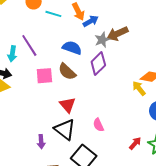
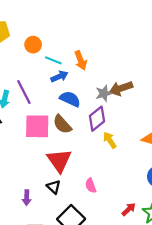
blue arrow: (91, 21) -> (59, 76), moved
pink square: (44, 76) -> (37, 126), size x1.4
yellow arrow: (139, 88) -> (110, 140), moved
red triangle: (68, 105) -> (59, 160), size x1.4
black triangle: (65, 129) -> (54, 187), size x0.6

